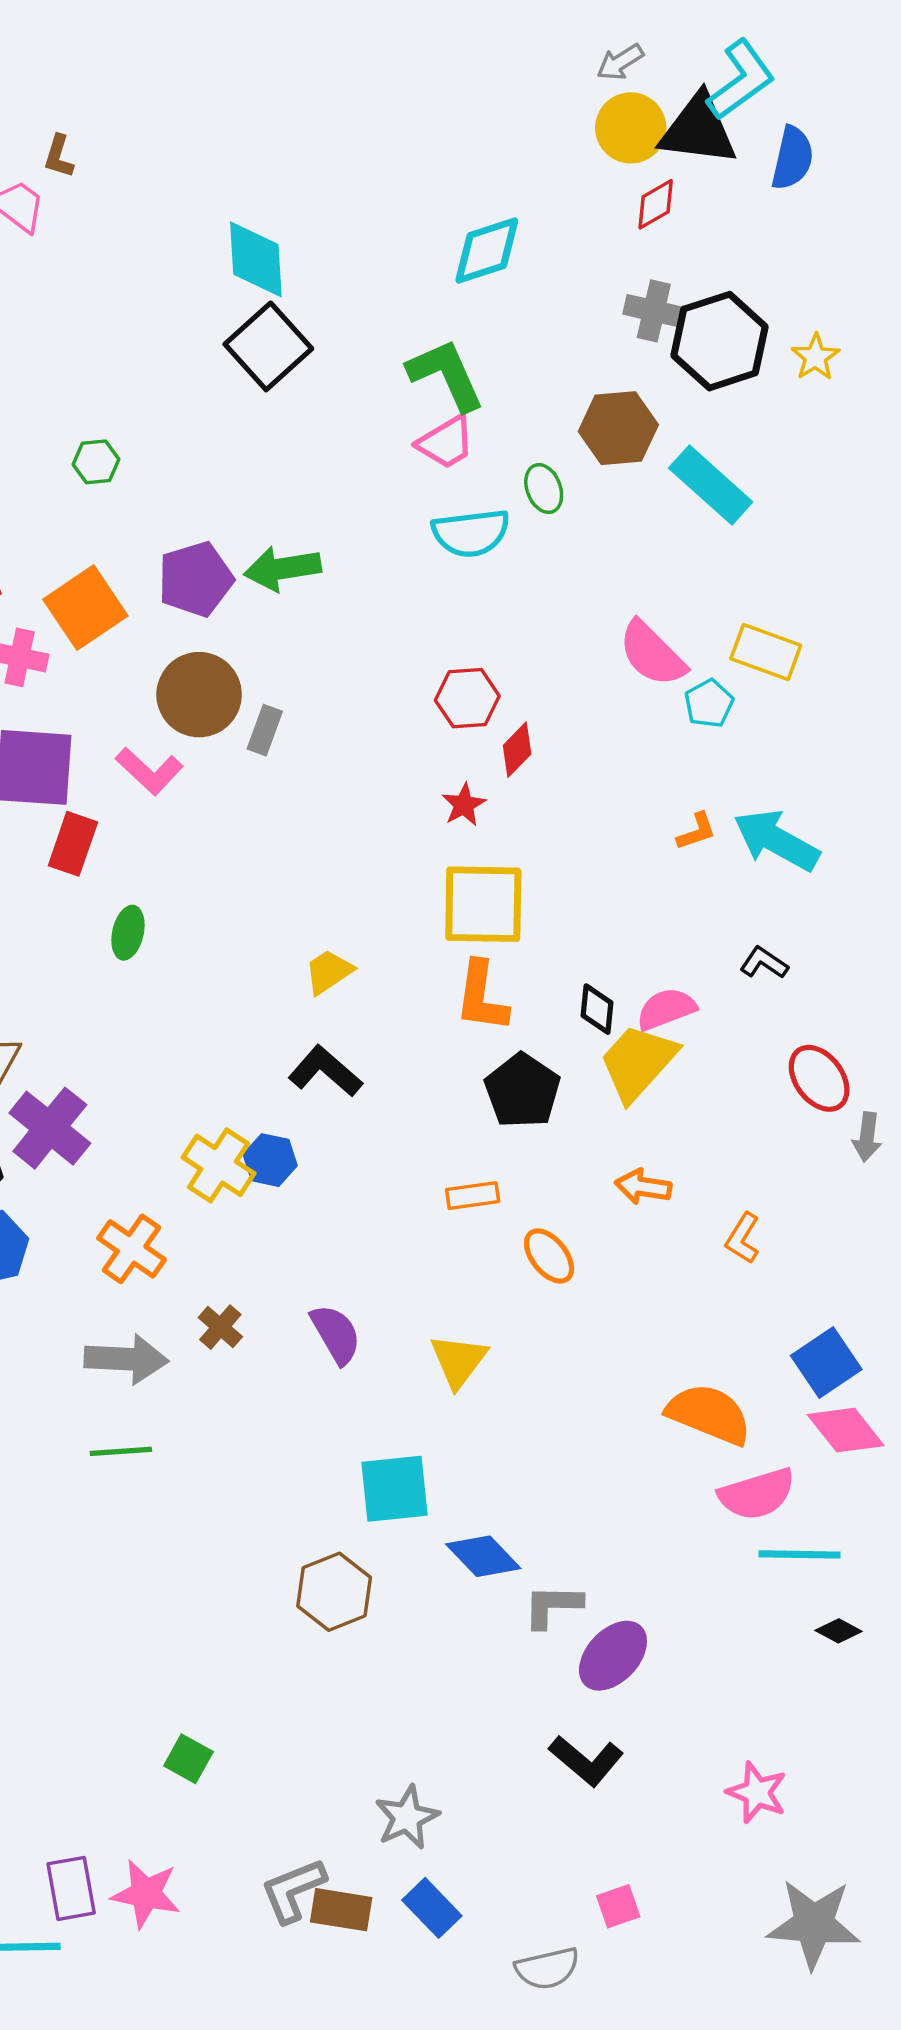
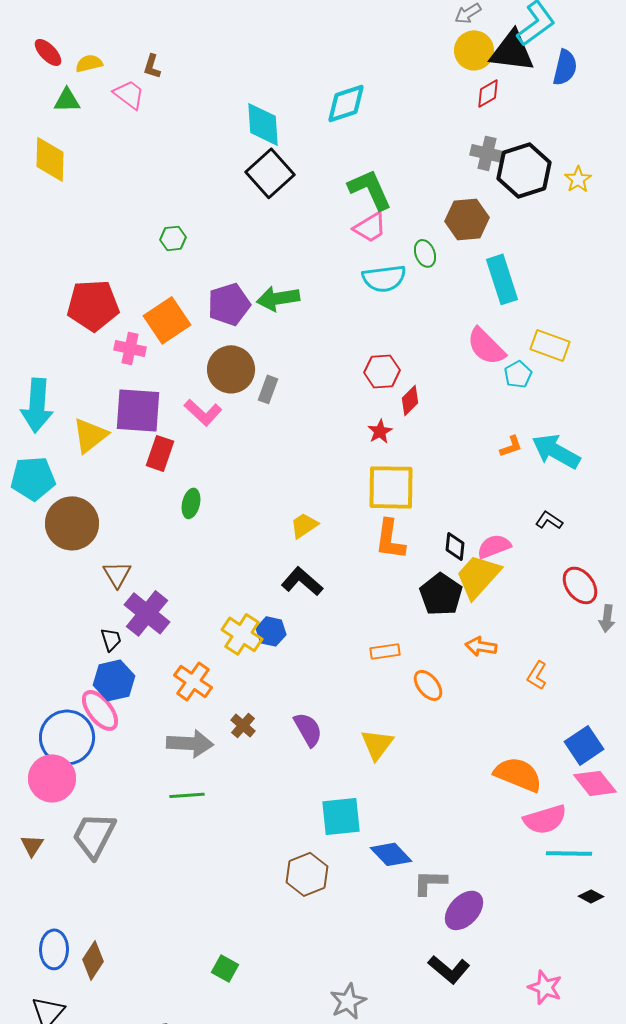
cyan diamond: (487, 250) -> (346, 103), moved
cyan rectangle: (711, 485) -> (502, 279), moved, turned 30
black pentagon: (522, 1091) -> (441, 594), moved

